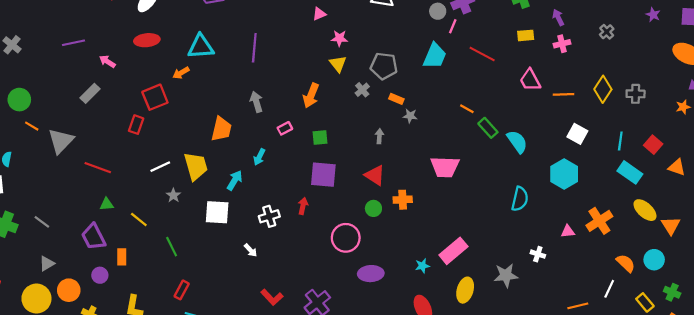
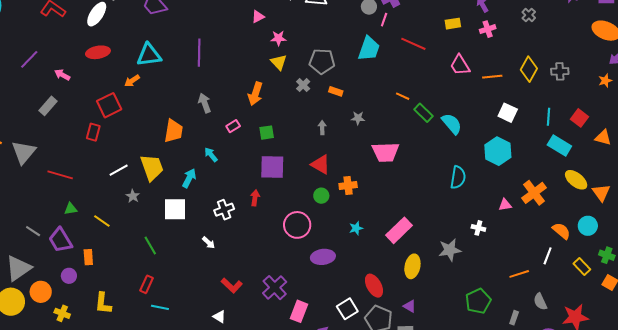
purple line: (73, 43) -> (29, 59), turned -30
gray star: (410, 116) -> (358, 118), moved
cyan arrow: (259, 157) -> (211, 155), turned 119
gray line: (42, 222) -> (33, 231), moved
green line: (172, 247) -> (150, 246), moved
gray triangle: (47, 263) -> (18, 268), size x1.8
cyan star: (422, 266) -> (356, 228), moved

